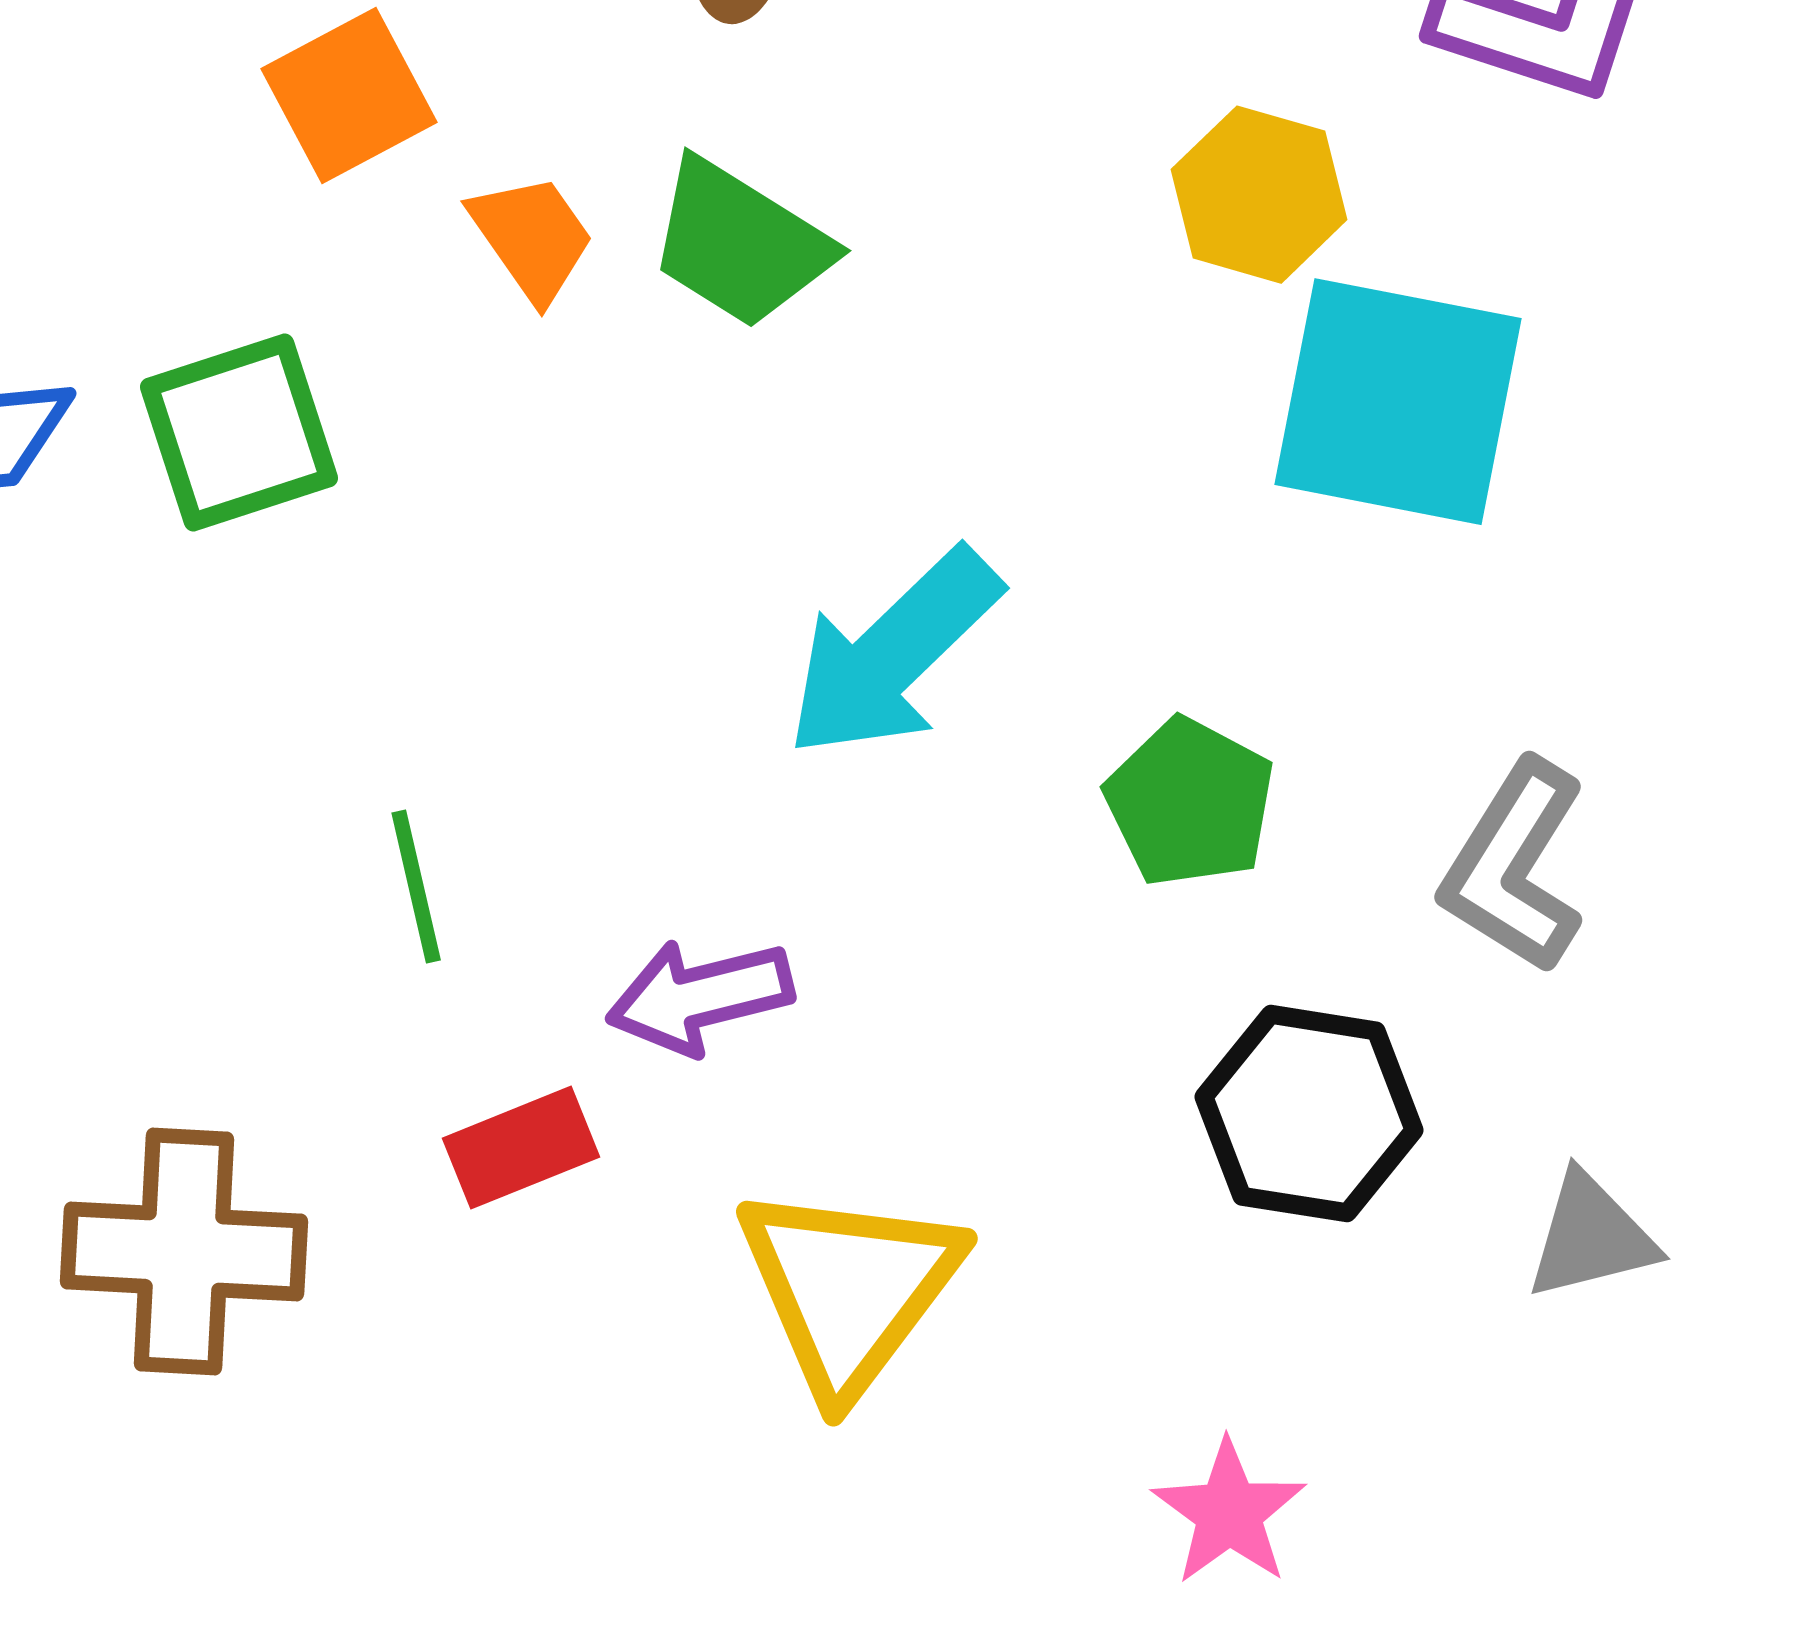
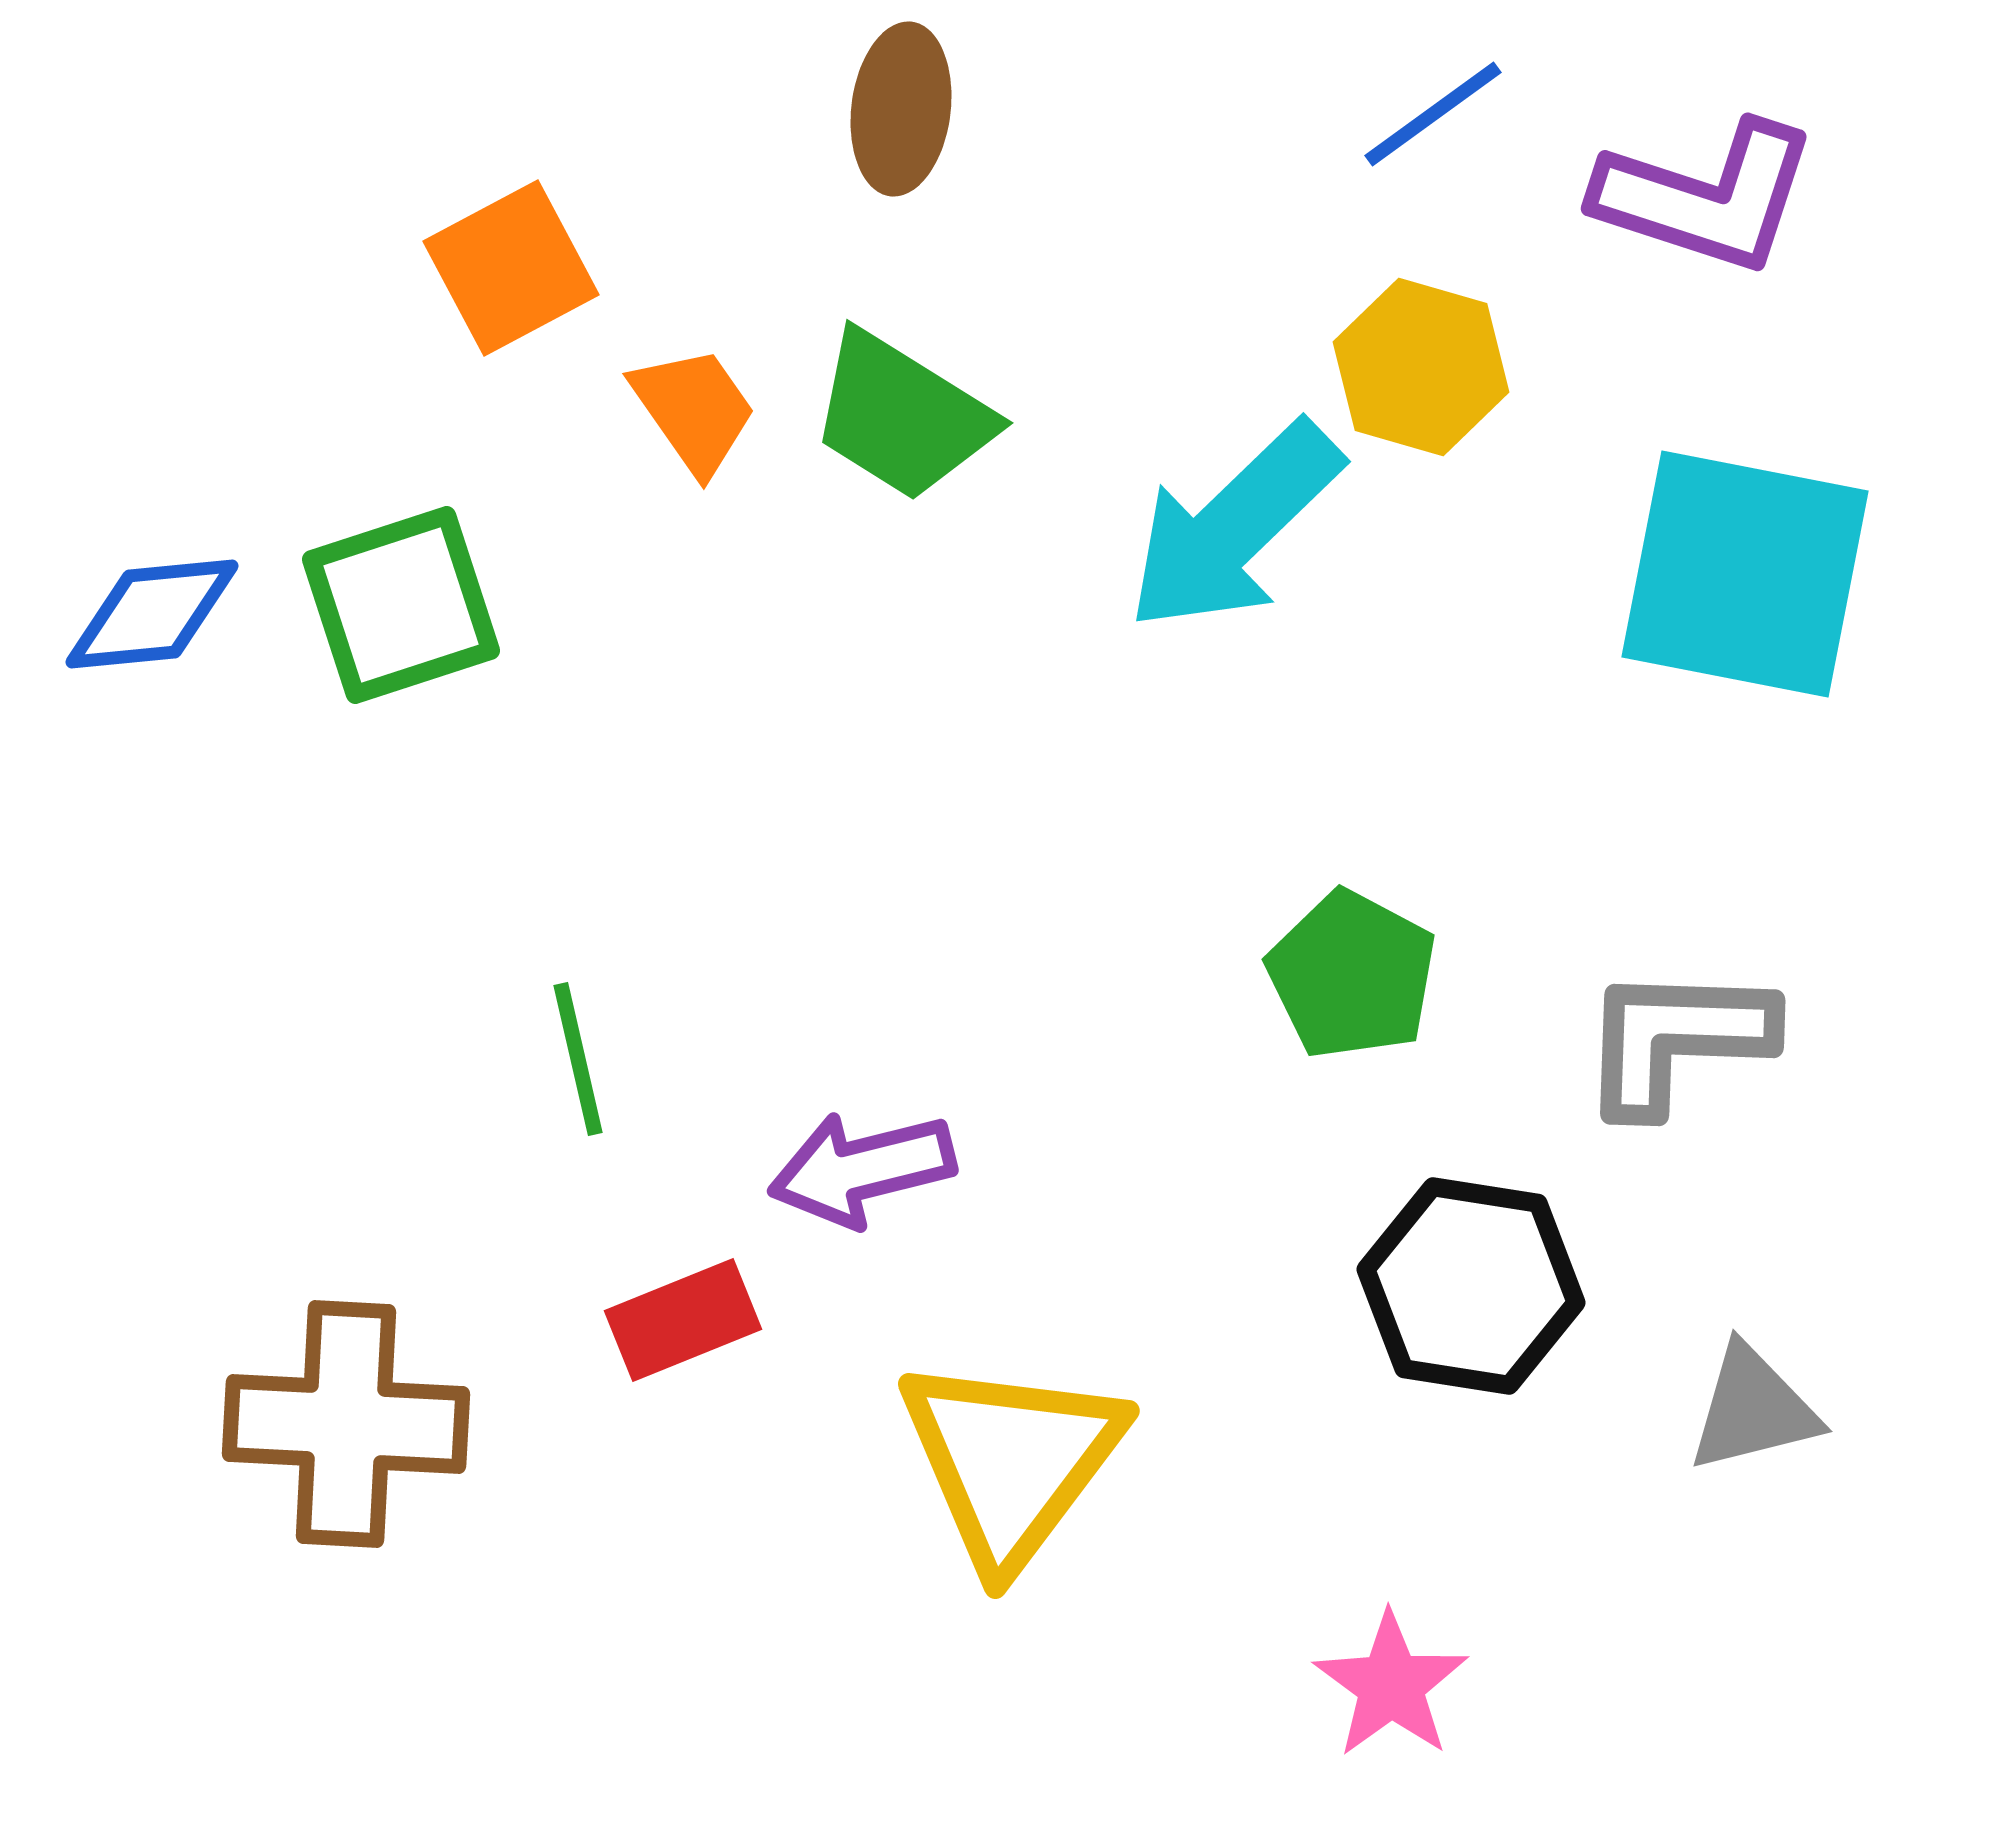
cyan square: (1398, 402) -> (1745, 574), moved
cyan arrow: (893, 654) -> (1234, 527), moved
gray L-shape: (1514, 867) -> (1676, 1039), turned 60

